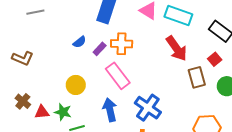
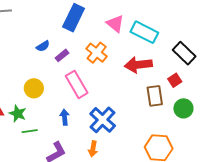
orange cross: (122, 44) -> (97, 53), moved, turned 30
red arrow: (177, 48) -> (138, 65), turned 112
blue arrow: (110, 110) -> (65, 117), size x0.7

